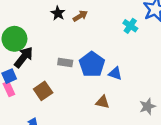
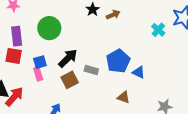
black arrow: (24, 57) -> (68, 58), moved
gray rectangle: (65, 63) -> (91, 70), moved

